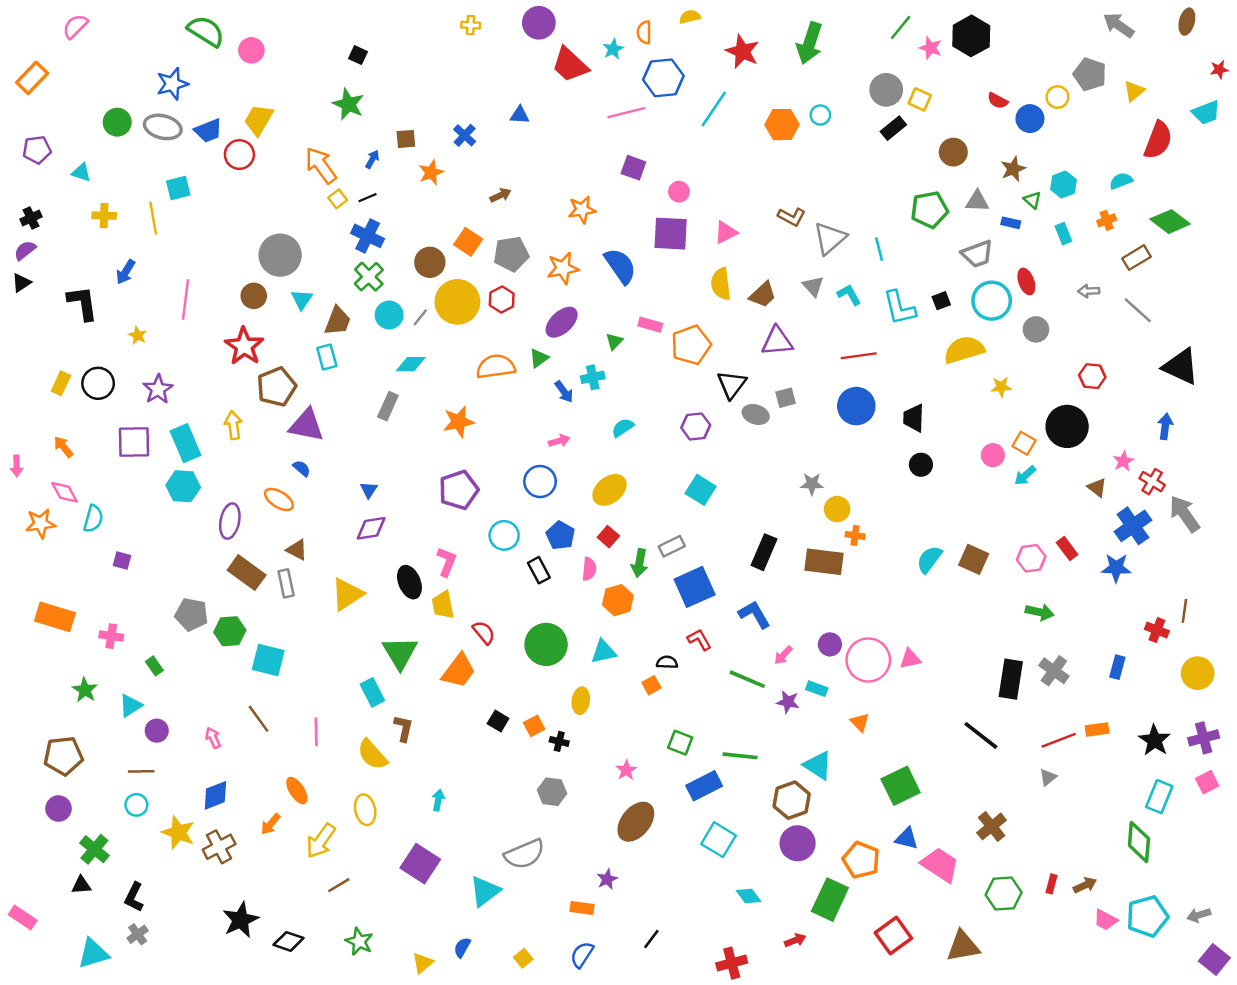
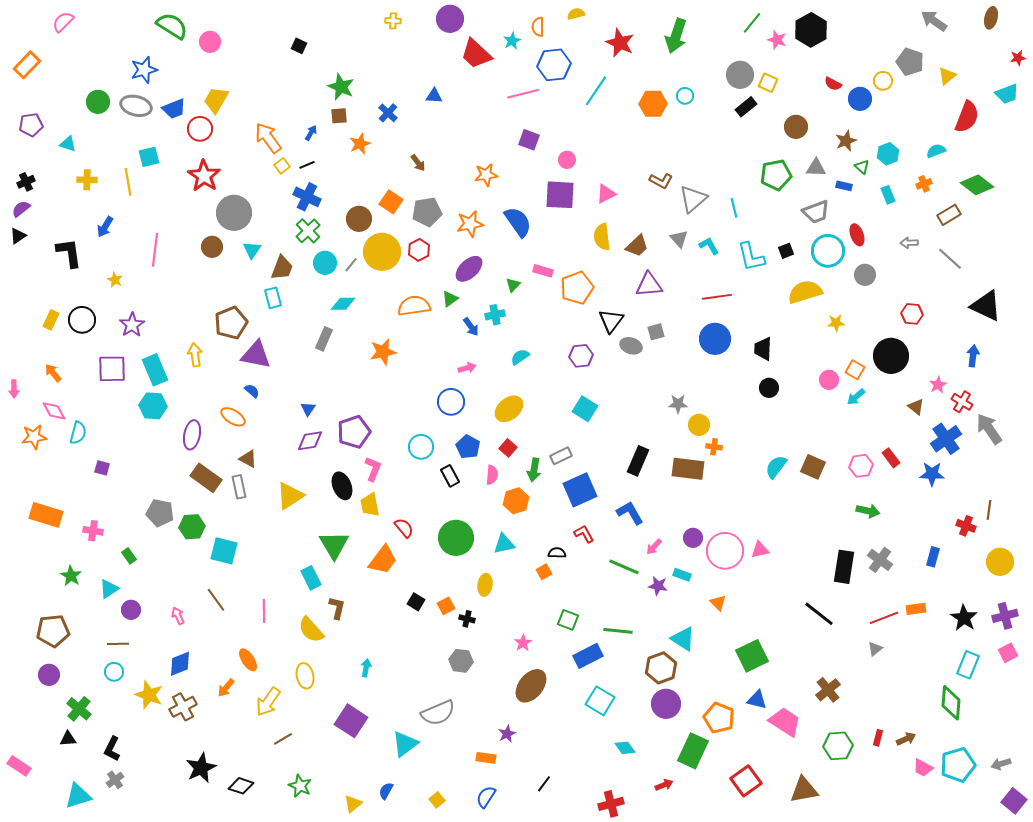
green star: (348, 104) -> (341, 87), moved
brown arrow: (501, 195) -> (418, 163), turned 78
red star: (244, 346) -> (204, 176), moved
purple pentagon: (459, 490) -> (354, 432), moved

